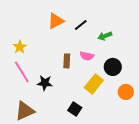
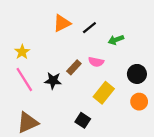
brown rectangle: (67, 61) -> (74, 67), turned 40
black circle: (113, 67) -> (137, 74), moved
black star: (45, 83) -> (53, 81), moved

